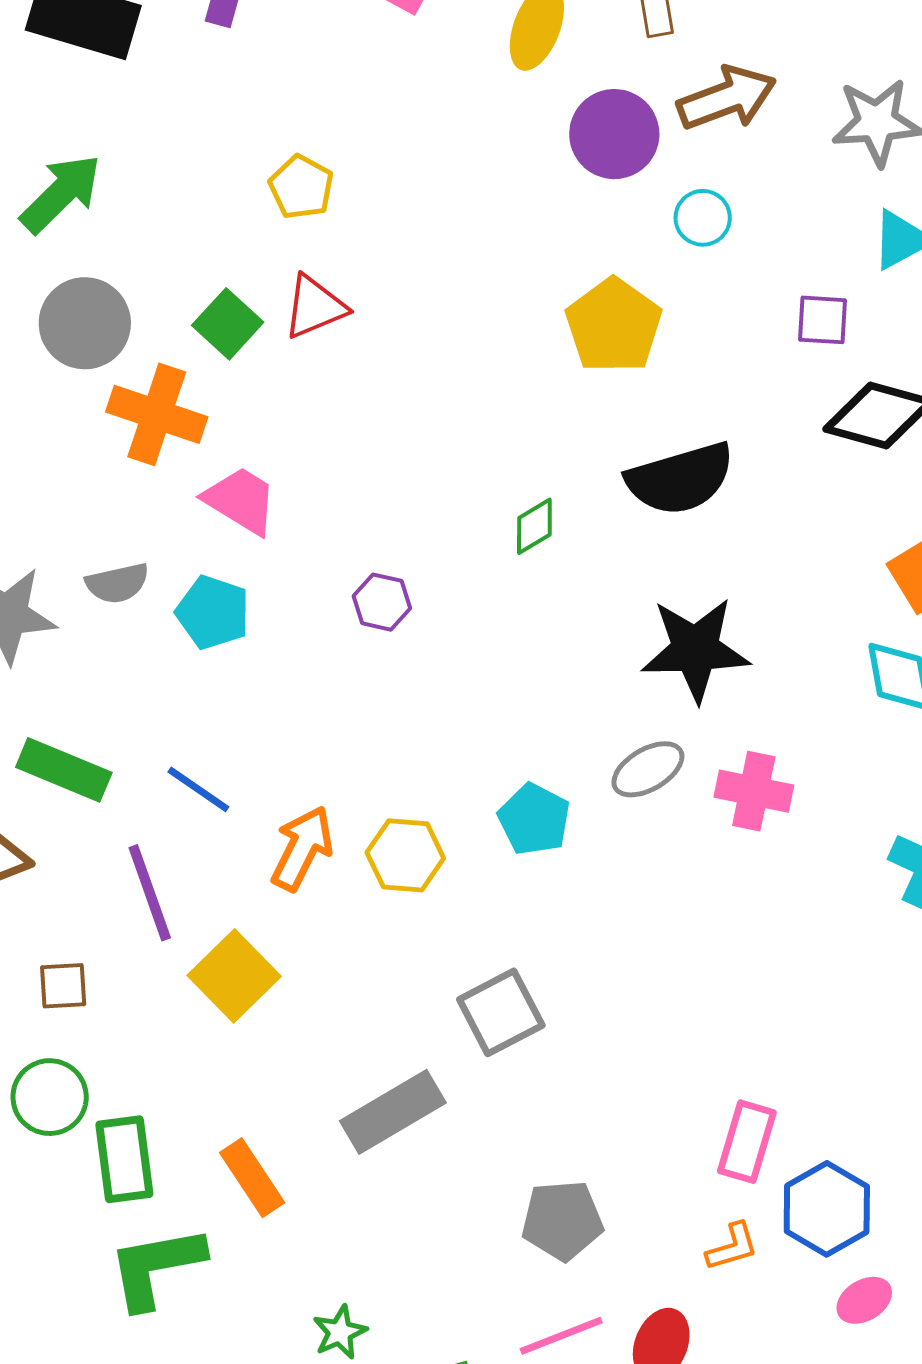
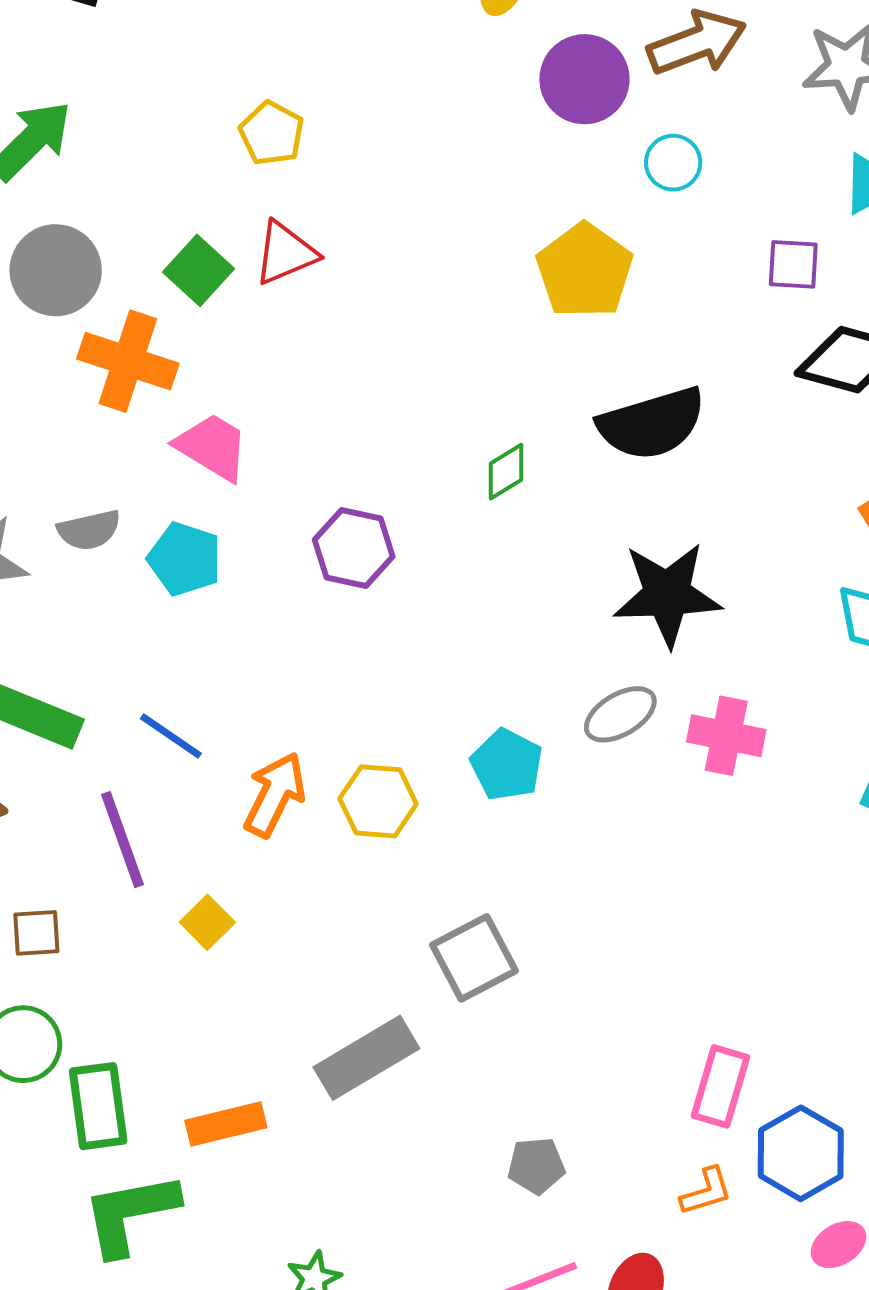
purple hexagon: (382, 602) -> (354, 548), size x1.4
yellow square: (234, 976) -> (207, 922), size x0.6
orange rectangle: (252, 1178) -> (226, 1124), turned -70
gray pentagon: (562, 1220) -> (536, 1166), size x0.7

